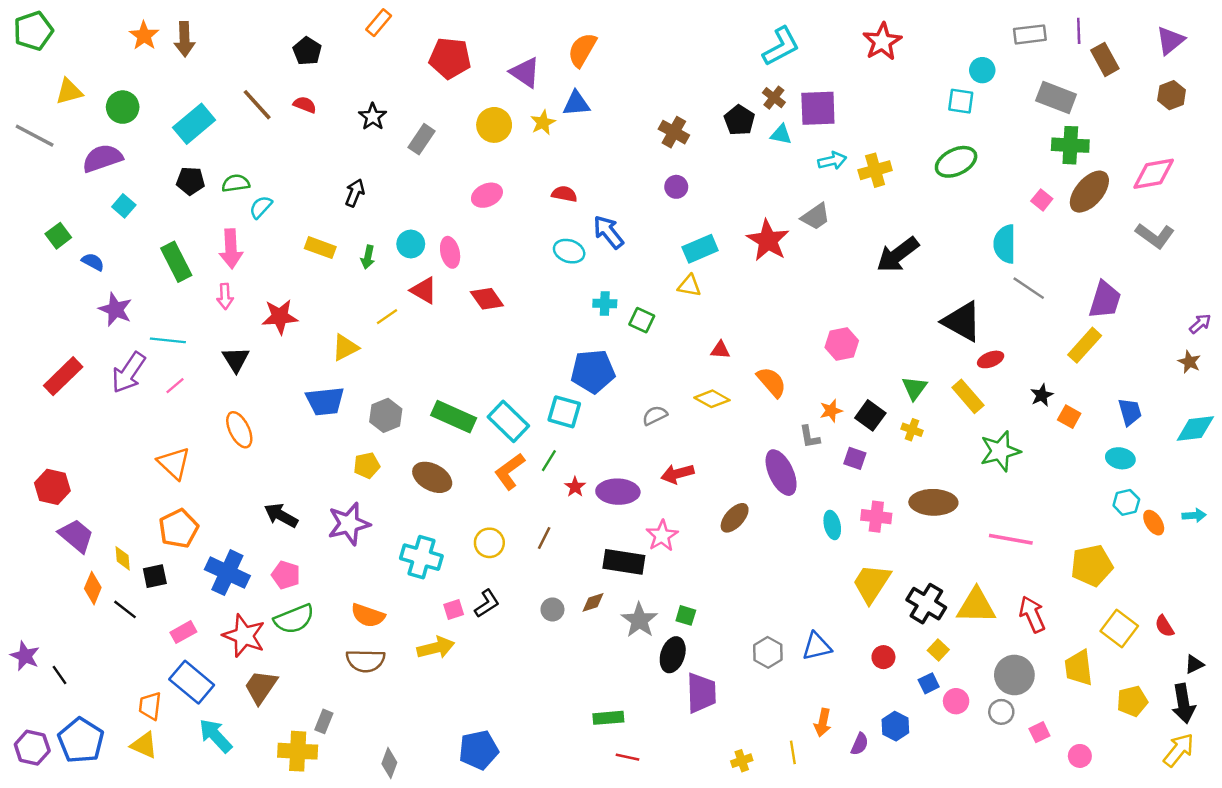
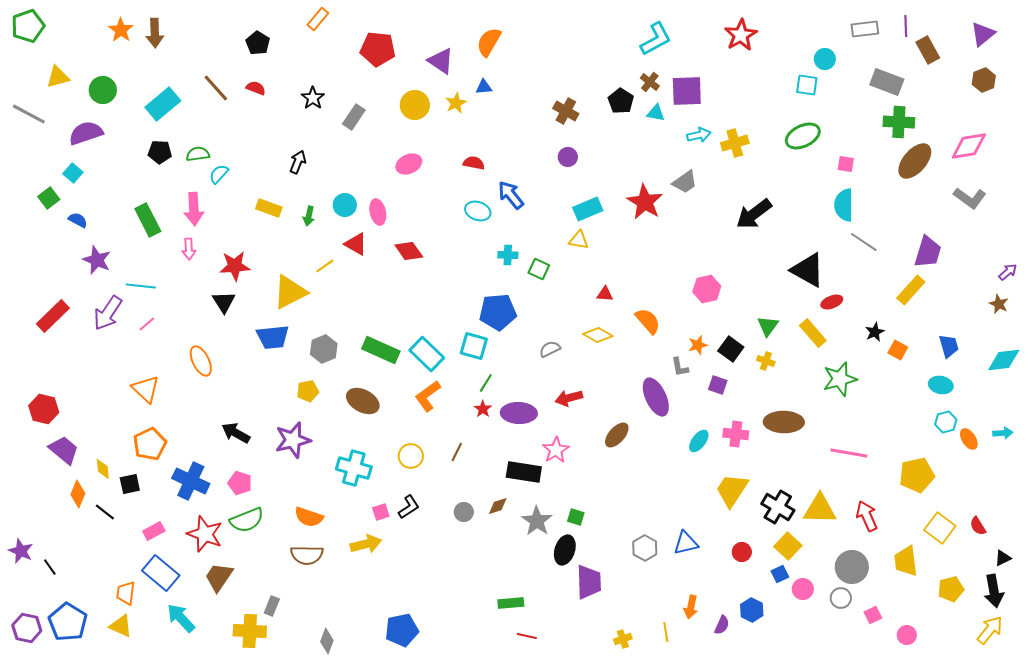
blue triangle: (576, 103) -> (484, 87), size x0.7
pink square: (1042, 200) -> (846, 164), moved, turned -30
cyan square: (124, 206) -> (73, 173), moved
yellow triangle: (345, 348) -> (290, 292), size x1.5
black triangle: (236, 359) -> (224, 302), moved
green line: (549, 461) -> (486, 383), moved
cyan ellipse: (832, 525) -> (699, 441), turned 50
yellow square: (938, 650) -> (788, 546), size x1.5

